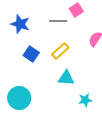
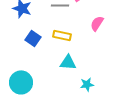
yellow rectangle: (60, 51) -> (62, 35), turned 54

